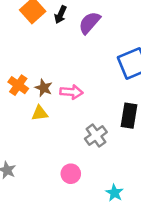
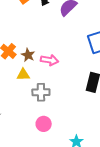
gray cross: (96, 135) -> (41, 92), moved, turned 30

